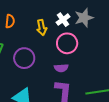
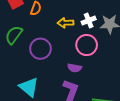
yellow arrow: (42, 27) -> (65, 23), turned 84

